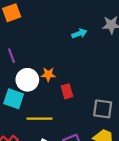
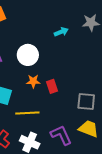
orange star: (48, 74) -> (33, 81), moved
white circle: (27, 80) -> (28, 55), moved

